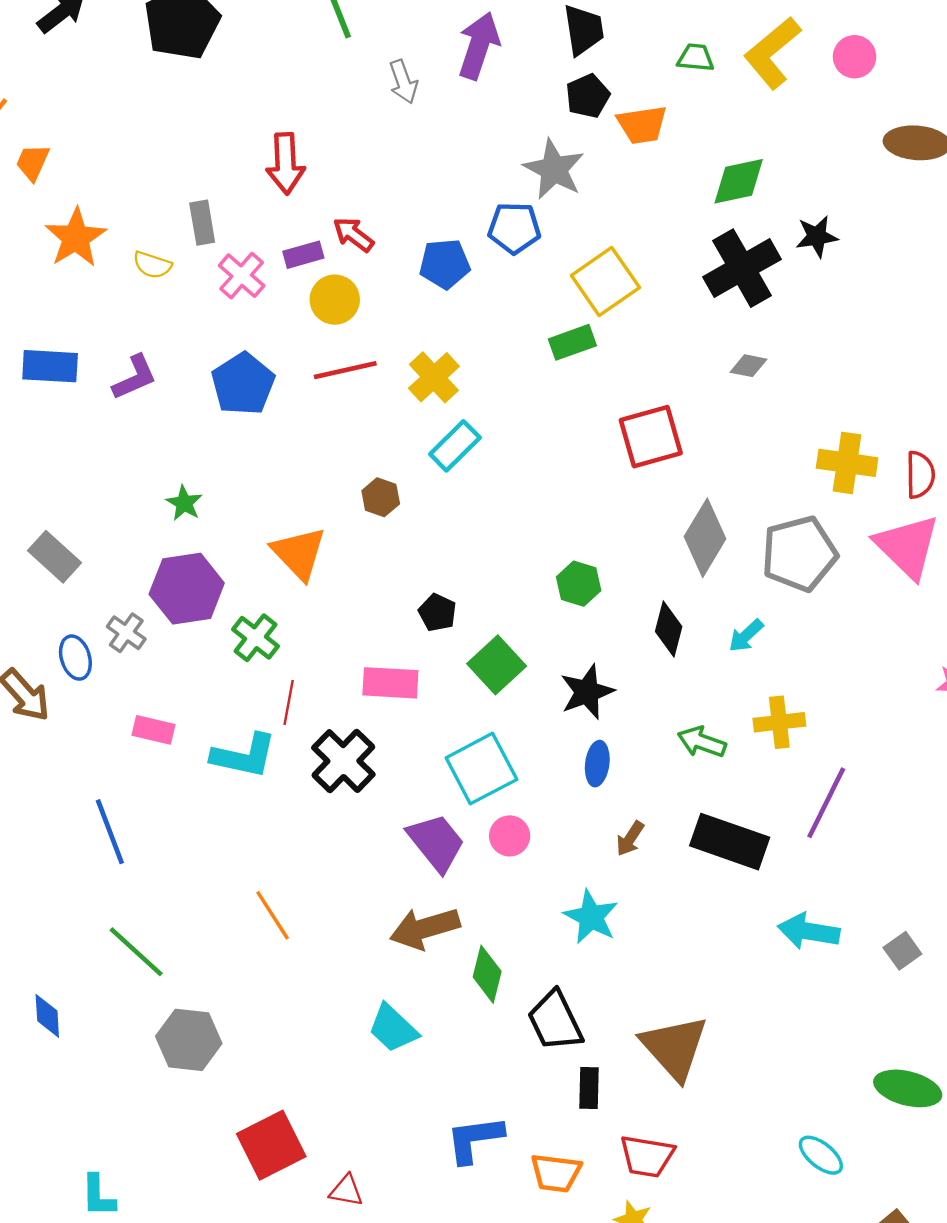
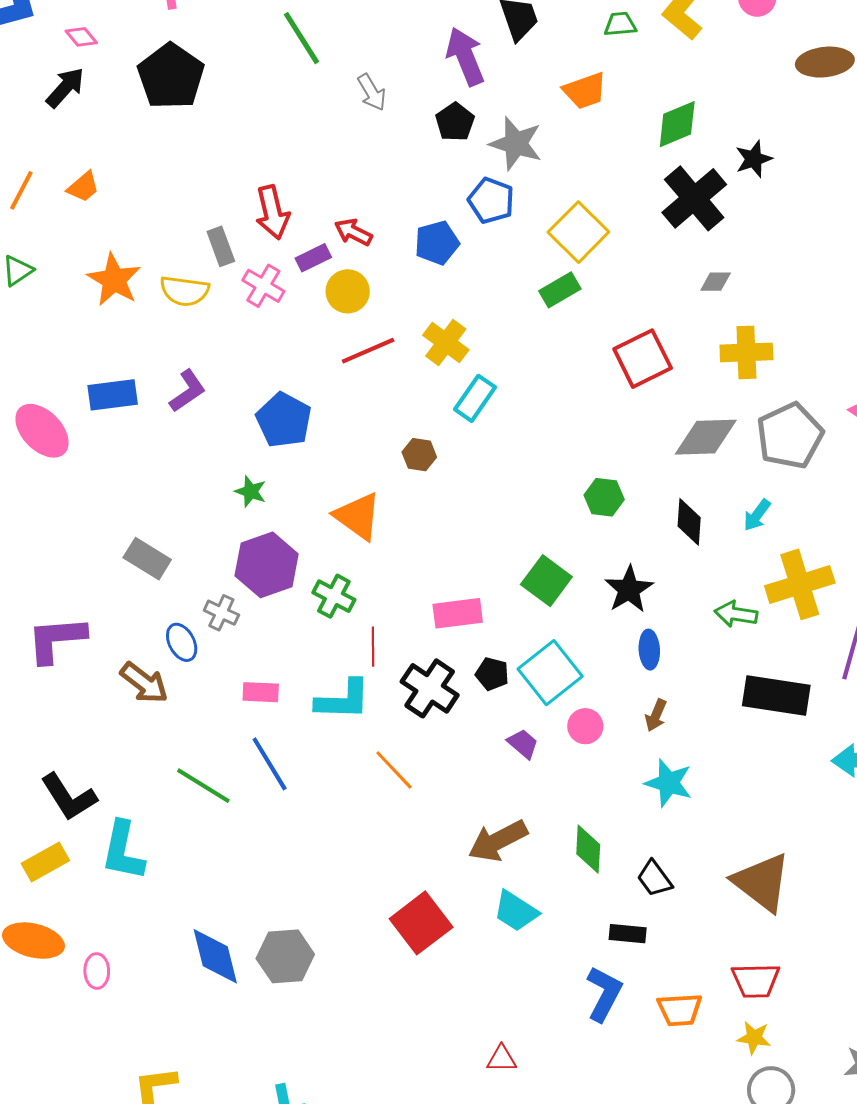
purple arrow: (479, 46) -> (465, 56), moved, turned -30
black pentagon: (588, 96) -> (455, 122), moved
orange trapezoid: (33, 162) -> (83, 187), moved, turned -144
red arrow: (286, 164) -> (272, 212), moved
blue pentagon: (514, 228) -> (491, 201), turned 30
yellow semicircle: (152, 265) -> (185, 291), size x1.4
blue pentagon: (243, 384) -> (284, 420), moved
yellow cross: (847, 463) -> (746, 352), moved
gray diamond: (705, 538) -> (706, 437), turned 68
black pentagon: (438, 613) -> (492, 674), moved
yellow cross: (779, 722) -> (800, 584), size x1.5
blue line: (110, 832) -> (270, 764), moved
brown arrow: (630, 839) -> (656, 715), moved
purple trapezoid: (436, 842) -> (523, 744), size x0.6
orange line: (273, 915) -> (394, 770), moved
brown arrow: (425, 928) -> (498, 841), moved
green line: (136, 952) -> (203, 786), moved
blue diamond: (47, 1016) -> (215, 956), size x1.6
black trapezoid: (555, 1021) -> (654, 879), size x0.7
gray hexagon: (189, 1040) -> (285, 956), moved
black rectangle: (589, 1088) -> (628, 934), moved, turned -75
blue L-shape: (475, 1139) -> (604, 994), turned 136
red square: (271, 1145) -> (421, 923), moved

